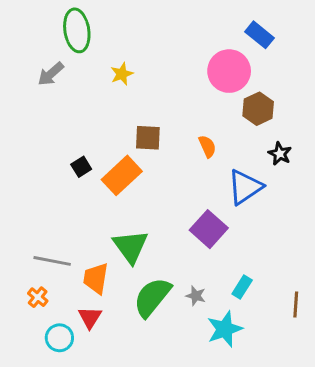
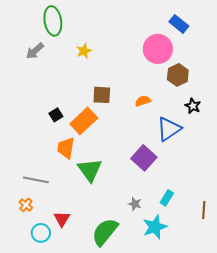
orange semicircle: (207, 146) -> (143, 101), turned -84
orange trapezoid: (96, 278) -> (66, 148), moved
green semicircle: (152, 297) -> (105, 232), moved

